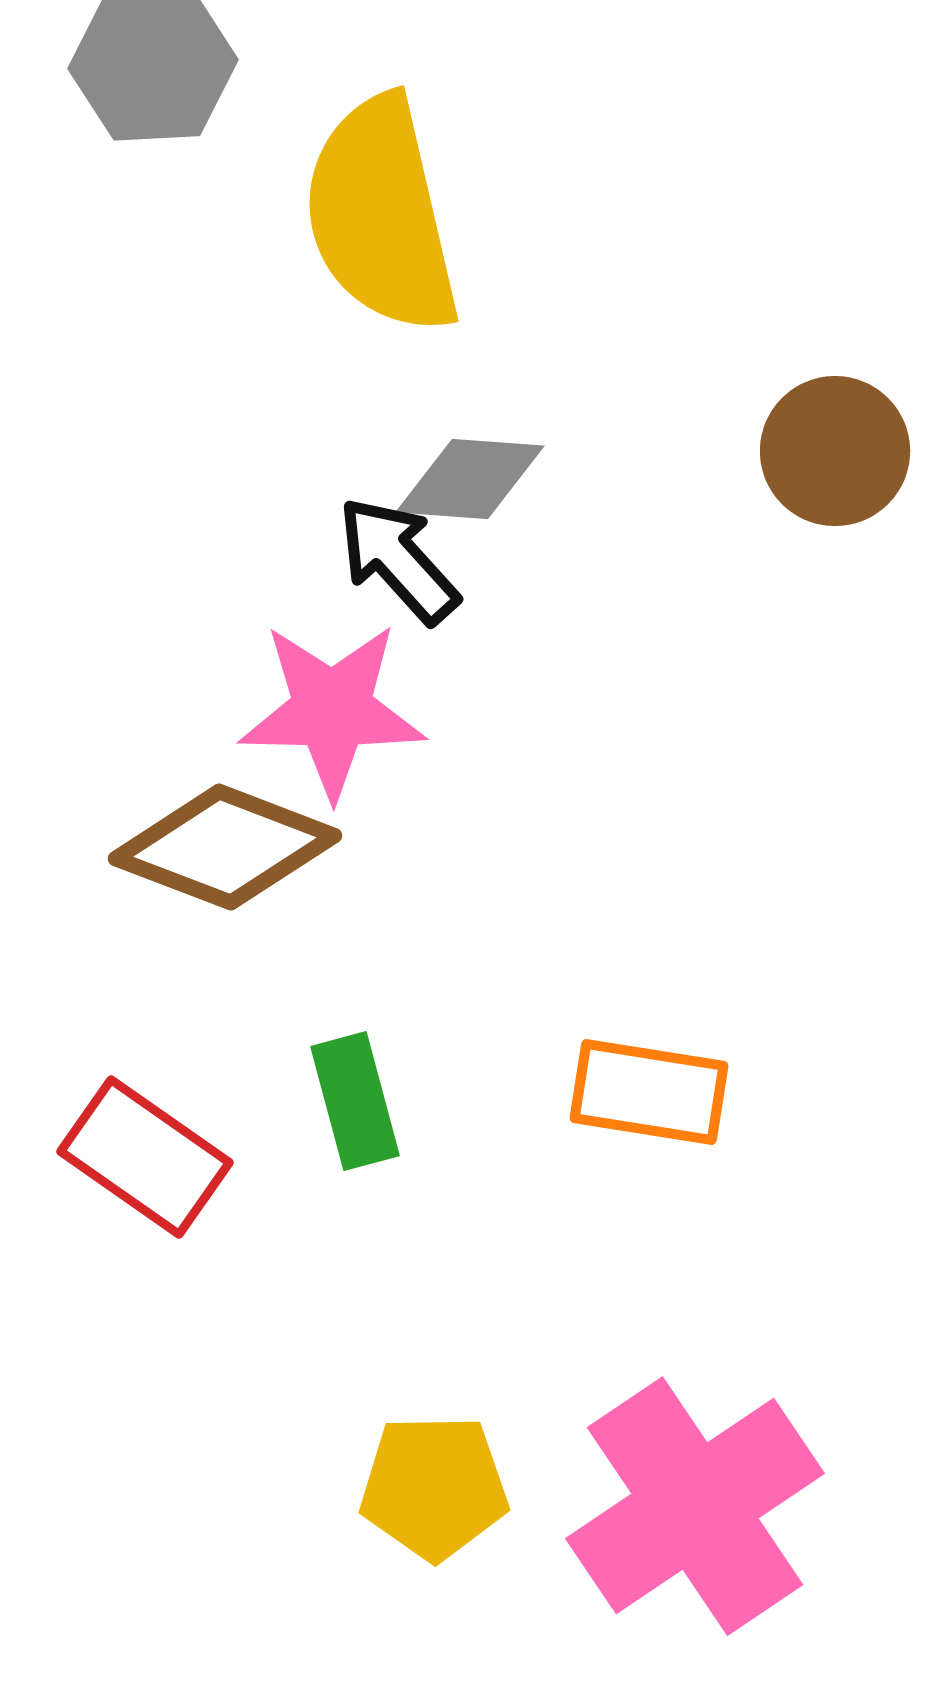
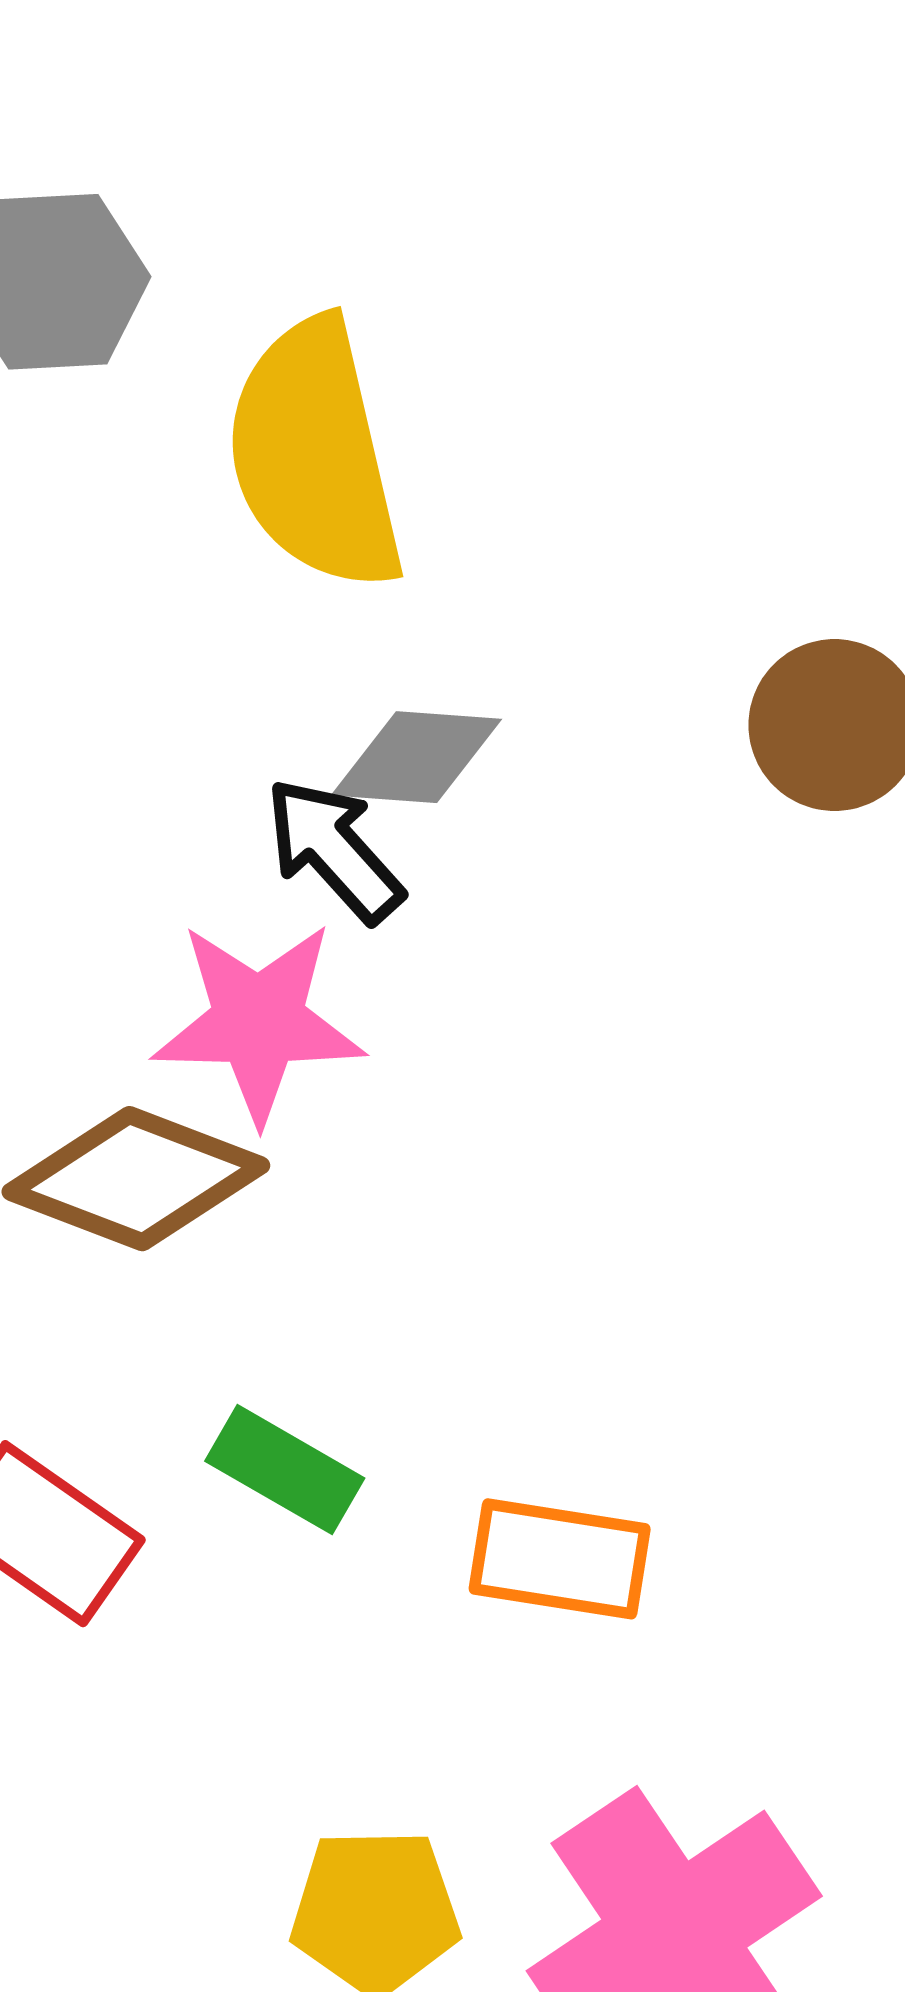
orange rectangle: (649, 1092) -> (560, 1559), moved
green rectangle: (355, 1101) -> (285, 1470), turned -45

